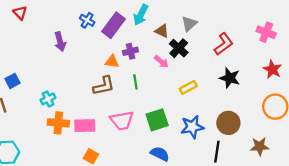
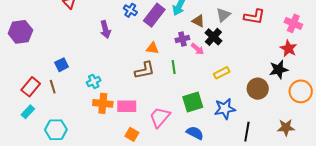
red L-shape: (224, 44) -> (254, 17), moved, turned 45
purple cross: (130, 51) -> (182, 39), moved
red star: (272, 69) -> (288, 48), moved
black star: (230, 78) -> (279, 70), moved, turned -30
pink trapezoid: (122, 121) -> (160, 117), moved, turned 140
brown circle: (228, 123) -> (258, 89), moved

